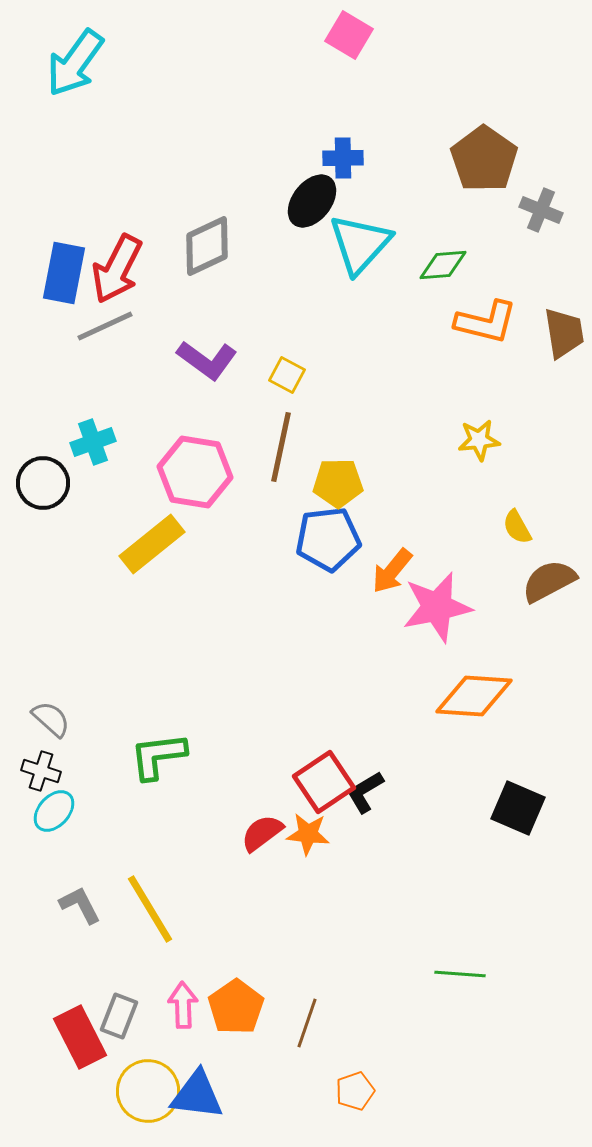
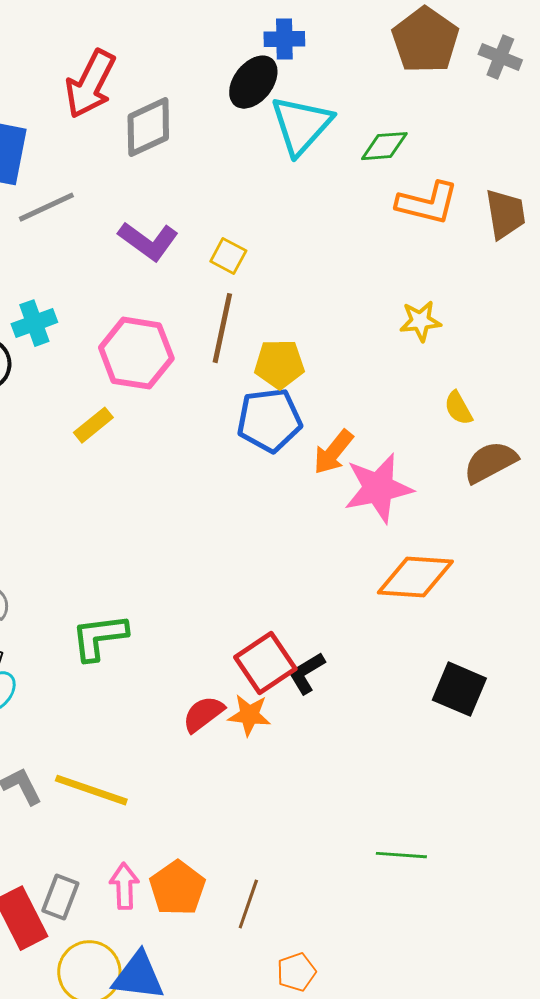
gray cross: (541, 210) -> (500, 57), moved
red arrow: (117, 269) -> (90, 84), moved
yellow rectangle: (152, 544) -> (93, 425), size x0.6
yellow line: (150, 909) -> (91, 790), turned -40

